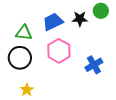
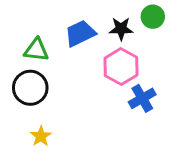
pink hexagon: (59, 51) -> (121, 67), moved

